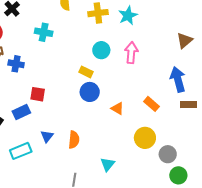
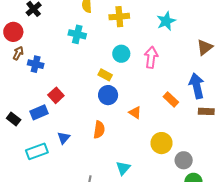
cyan star: (128, 16) -> (166, 21), moved
cyan cross: (44, 32) -> (77, 34), moved
red square: (38, 94) -> (56, 95), turned 35
orange rectangle: (151, 104) -> (171, 99), moved
orange semicircle: (74, 140) -> (99, 130), moved

